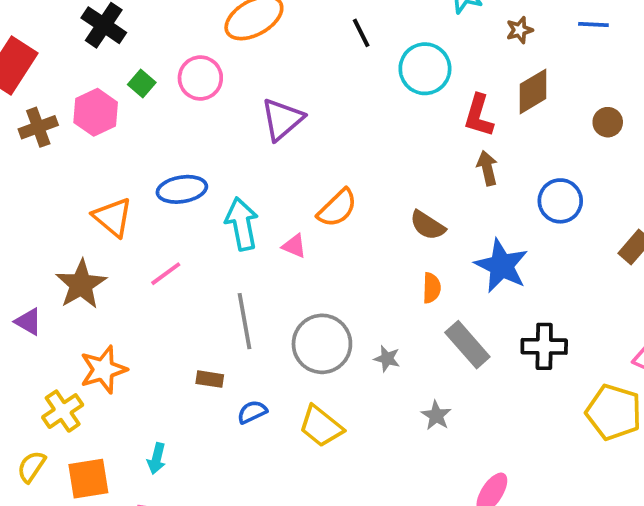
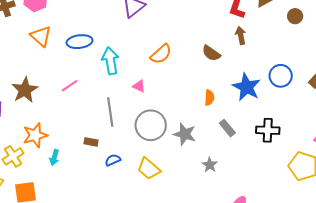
brown circle: (608, 122) -> (295, 16), moved
blue circle: (560, 201) -> (281, 76), moved
orange triangle: (113, 217) -> (41, 36), moved
brown semicircle: (428, 225) -> (211, 53), moved
pink triangle: (294, 246) -> (139, 86), moved
gray rectangle: (467, 345) -> (227, 128), size x0.7
gray star: (387, 359) -> (185, 134), size x1.6
cyan arrow: (157, 458) -> (54, 157), moved

